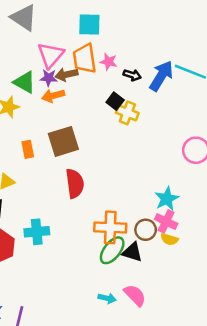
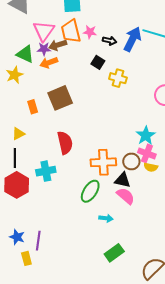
yellow cross: (127, 113) -> (118, 78), moved
red semicircle: (75, 183) -> (65, 143), moved
green ellipse: (112, 250) -> (90, 191), moved
pink semicircle: (135, 295) -> (126, 196), moved

